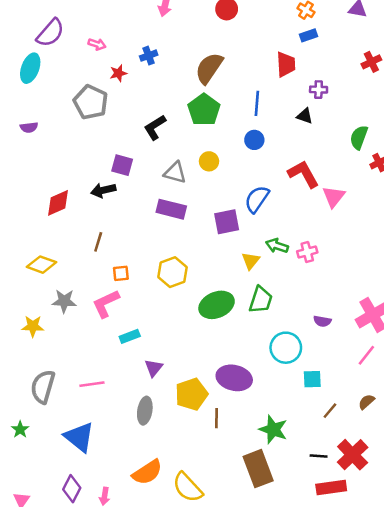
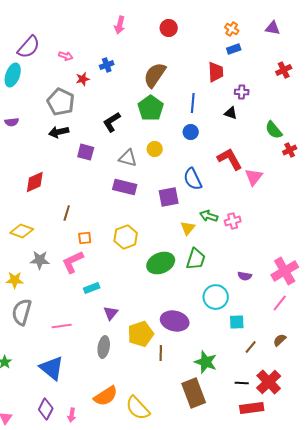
green semicircle: (359, 137) -> (274, 130), turned -60
black arrow: (103, 190) -> (59, 132), moved
blue semicircle: (257, 199) -> (193, 179), turned -60
gray semicircle: (43, 387) -> (22, 312), moved

